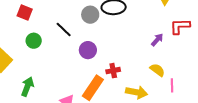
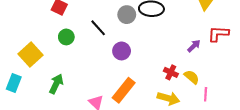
red cross: (113, 71) -> (171, 72), moved, turned 32

